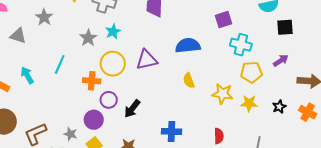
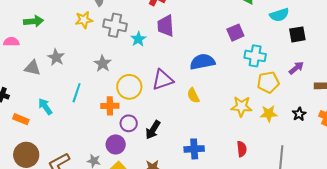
gray star: (44, 17) -> (56, 57), moved
cyan star: (113, 32) -> (138, 39), moved
yellow semicircle: (189, 81) -> (193, 95), moved

